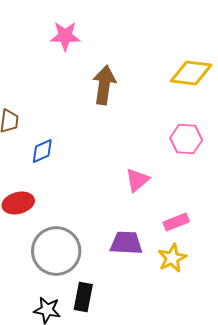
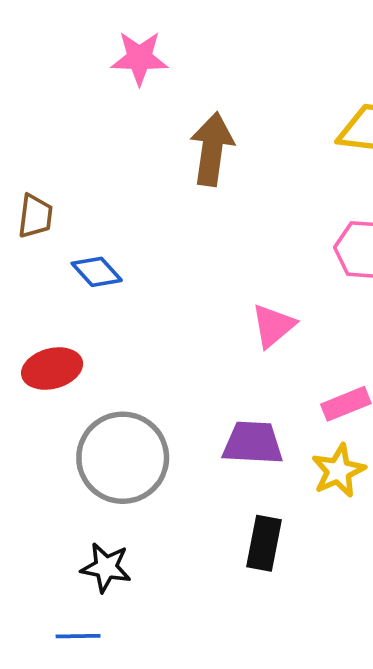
blue diamond: (42, 151) -> (97, 272), turned 72
black rectangle: (83, 297) -> (264, 543), moved

